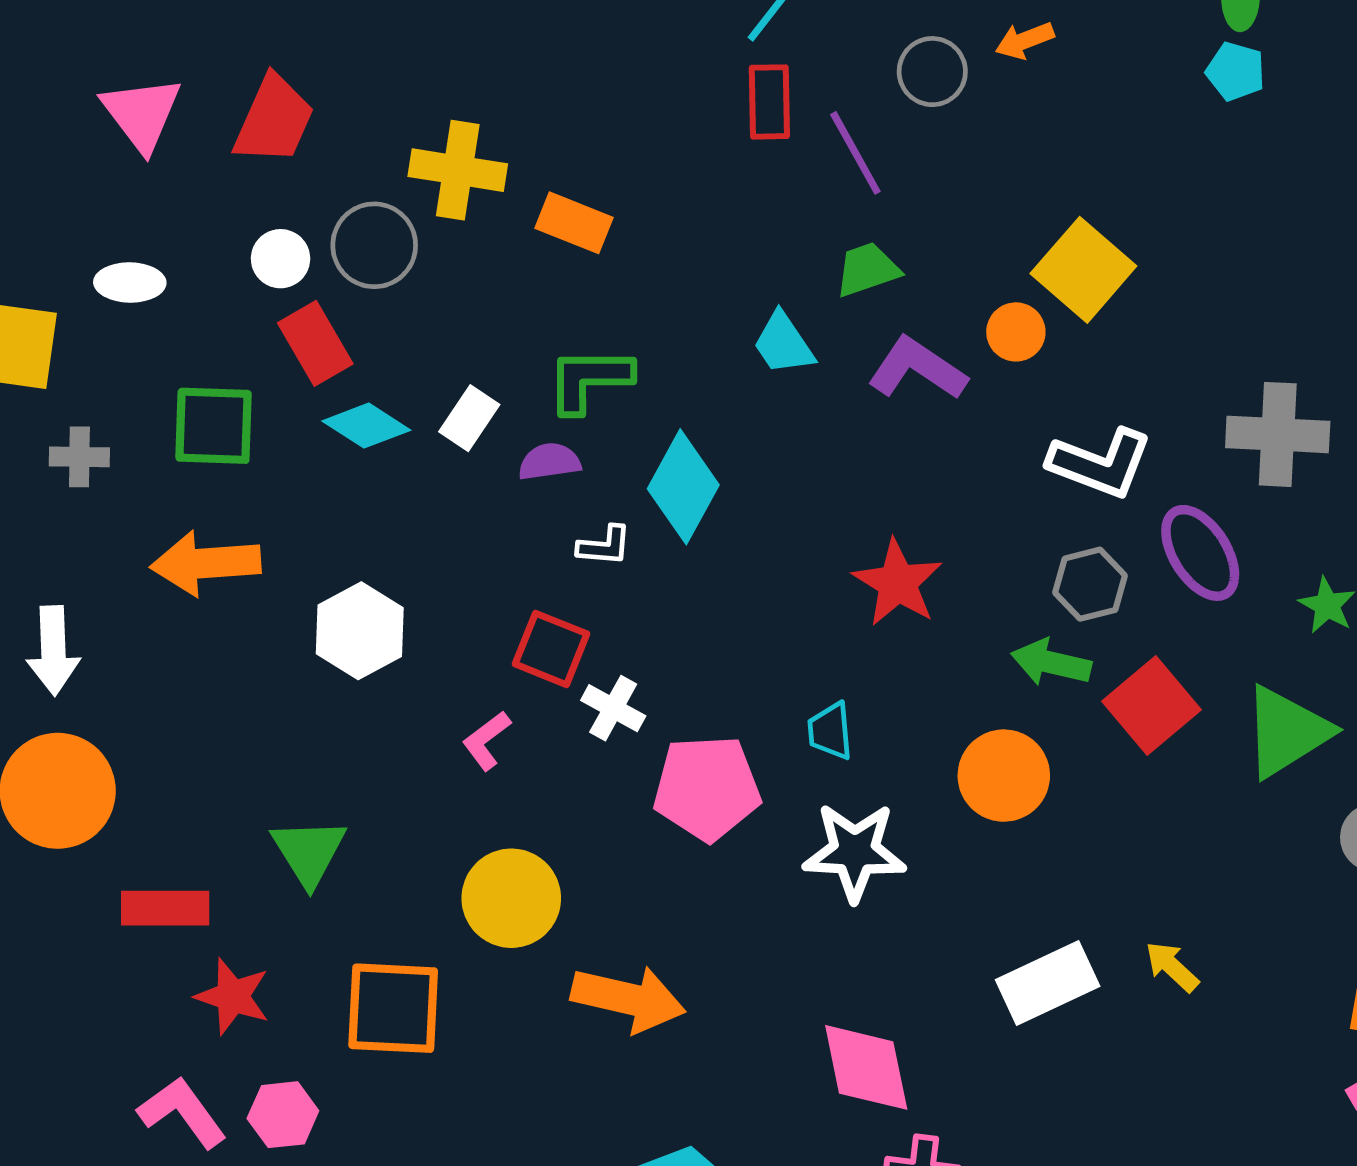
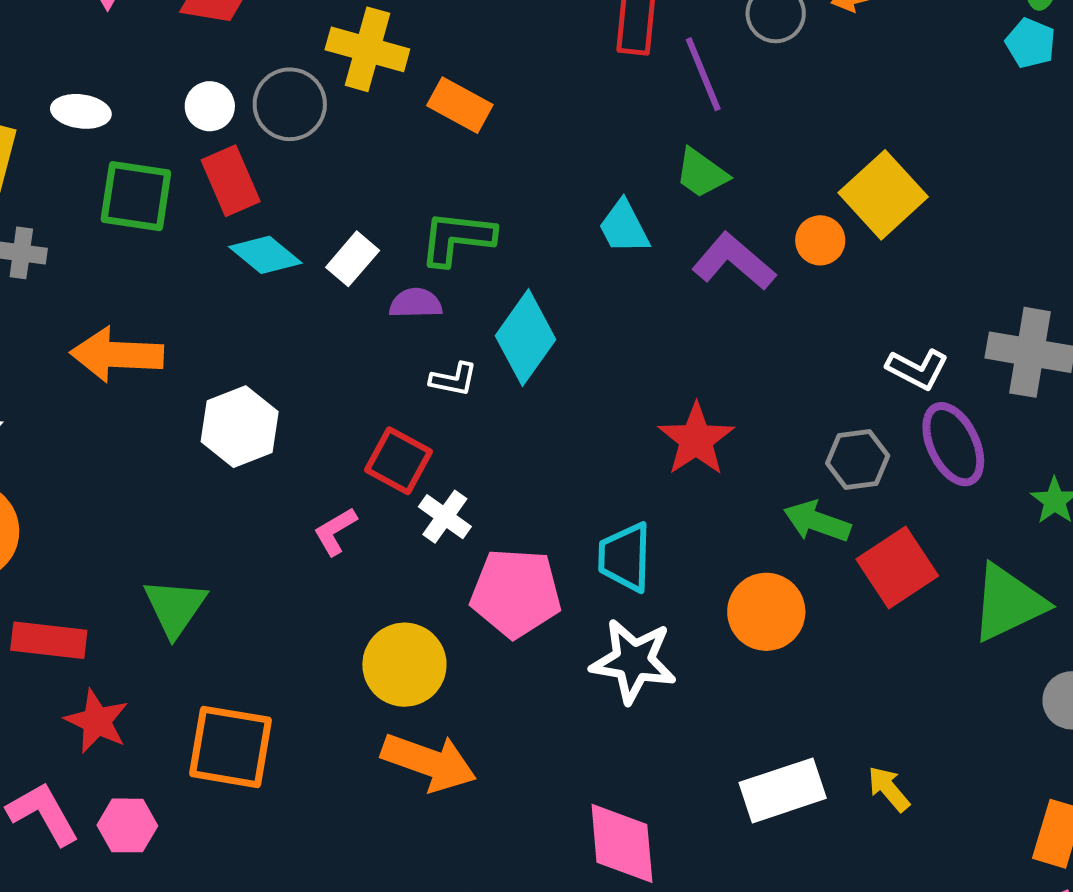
green trapezoid: (867, 269) -> (702, 173), turned -132
green square: (214, 426) -> (136, 196), moved
white L-shape: (1100, 463) -> (917, 369), moved, size x0.7
cyan trapezoid: (830, 731) -> (625, 557), size x1.4
yellow circle: (511, 898) -> (404, 665), moved

